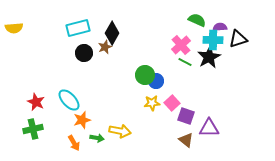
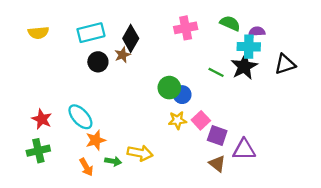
yellow semicircle: (14, 28) -> (38, 33), moved
black triangle: (238, 39) -> (285, 64), moved
pink cross: (181, 45) -> (186, 28), moved, turned 30

